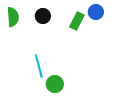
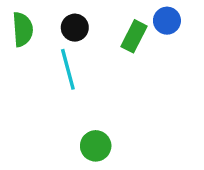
cyan line: (39, 66) -> (68, 69), moved

